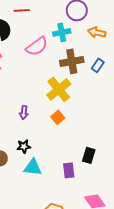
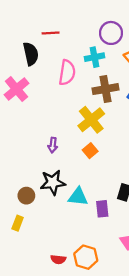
pink semicircle: (37, 46) -> (67, 73), turned -45
black star: (24, 146) -> (53, 182), size x1.6
cyan triangle: (33, 167) -> (78, 197), moved

